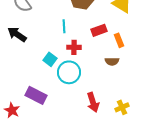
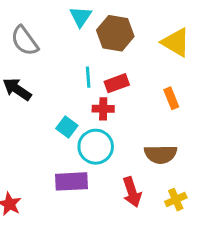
red rectangle: (99, 30) -> (117, 83), moved
brown semicircle: (112, 61) -> (161, 154), moved, size x1.5
purple rectangle: (36, 95) -> (71, 181), moved, turned -30

